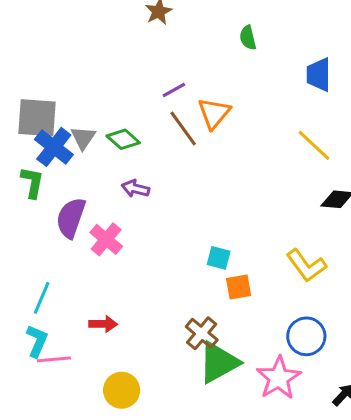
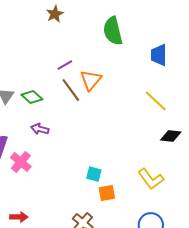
green semicircle: (248, 38) -> (113, 31), size x1.8

